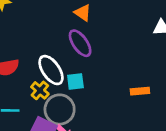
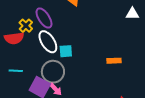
purple ellipse: (80, 43) -> (44, 18), moved
yellow cross: (40, 90) -> (26, 26), moved

